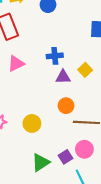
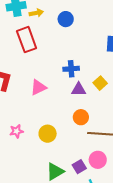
pink triangle: (16, 64) -> (38, 87), moved

